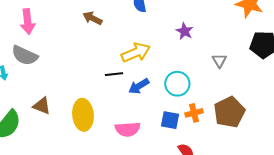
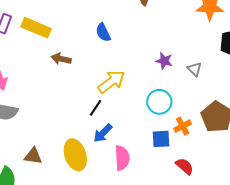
purple star: (185, 31) -> (164, 61), moved
black line: (114, 74) -> (96, 108), turned -36
blue arrow: (139, 86) -> (103, 133), moved
pink semicircle: (128, 129) -> (122, 158), turned -75

